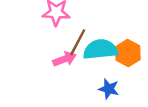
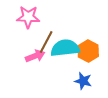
blue star: (109, 89) -> (83, 81), moved

